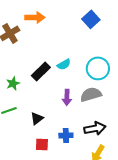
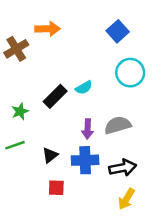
cyan circle: (98, 68) -> (130, 73), moved
blue cross: (66, 135) -> (85, 160), moved, size x1.5

